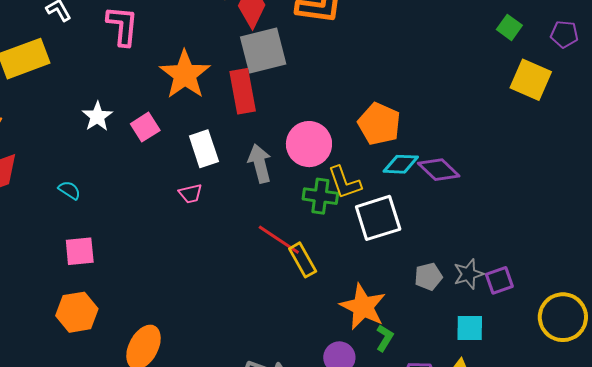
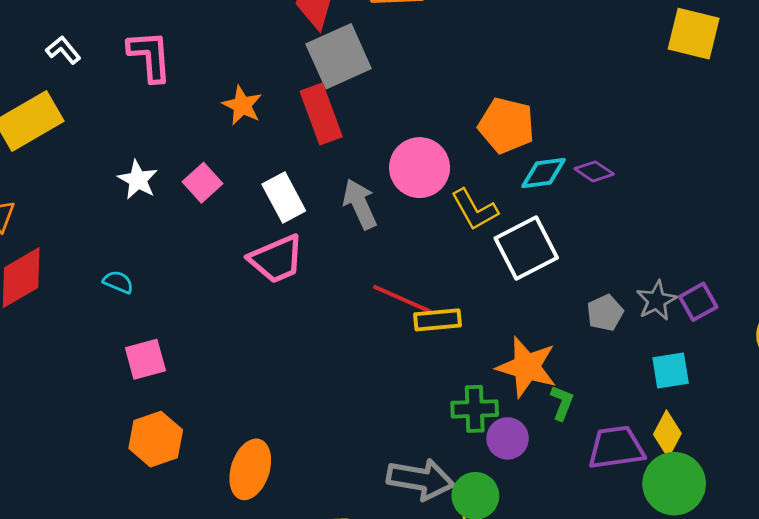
orange star: (185, 75) -> (242, 105), size x0.6
purple diamond: (439, 170) -> (594, 171), size x0.7
pink trapezoid: (190, 194) -> (276, 259), size x1.8
green cross: (320, 196) -> (475, 409), moved
yellow rectangle: (303, 260) -> (438, 320), turned -56

